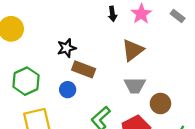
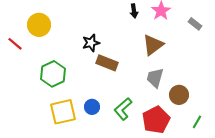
gray rectangle: (178, 16) -> (195, 24), moved
gray trapezoid: (135, 85) -> (155, 78), turned 105
blue circle: (68, 90) -> (92, 107), moved

